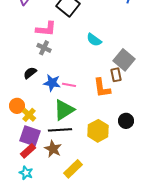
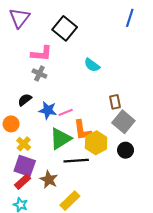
gray square: (124, 60) -> (123, 122), moved
pink line: (69, 85) -> (66, 112), turned -32
orange L-shape: (102, 88) -> (82, 130), moved
orange circle: (17, 106) -> (11, 124), moved
black line: (60, 130) -> (76, 161), moved
yellow hexagon: (98, 131) -> (96, 143), moved

